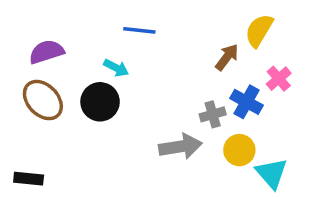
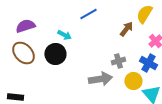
blue line: (139, 30) -> (88, 14), moved, turned -36
blue cross: (247, 102) -> (148, 63), moved

